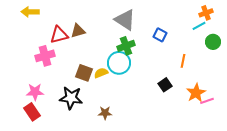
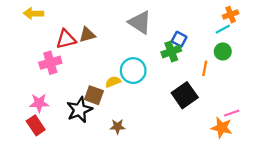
green circle: (213, 42) -> (223, 52), moved
green cross: (126, 46) -> (171, 52), moved
brown square: (84, 73) -> (94, 95), moved
black square: (165, 85) -> (185, 95), size x1.6
orange star: (196, 93) -> (222, 128), moved, turned -30
black star: (71, 98) -> (79, 110), turned -30

